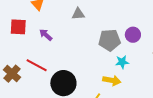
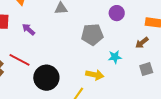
purple circle: (133, 35) -> (117, 13), moved
cyan star: (122, 62) -> (115, 57), moved

